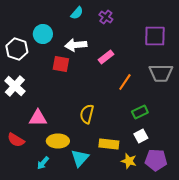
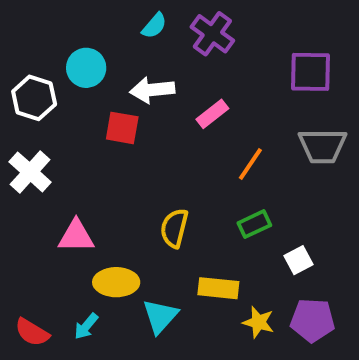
purple cross: (106, 17) -> (212, 34), size x1.5
green rectangle: (140, 112) -> (254, 224), moved
white square: (141, 136) -> (299, 260), moved
red semicircle: (16, 140) -> (32, 332), moved

